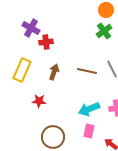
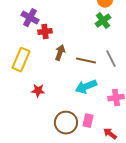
brown arrow: (54, 72) -> (60, 53), moved
cyan arrow: (89, 109) -> (86, 87), moved
brown circle: (53, 137) -> (66, 123), moved

